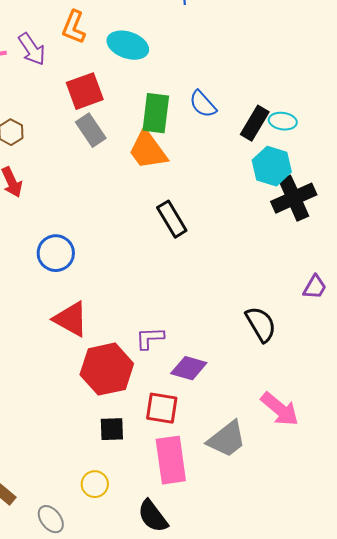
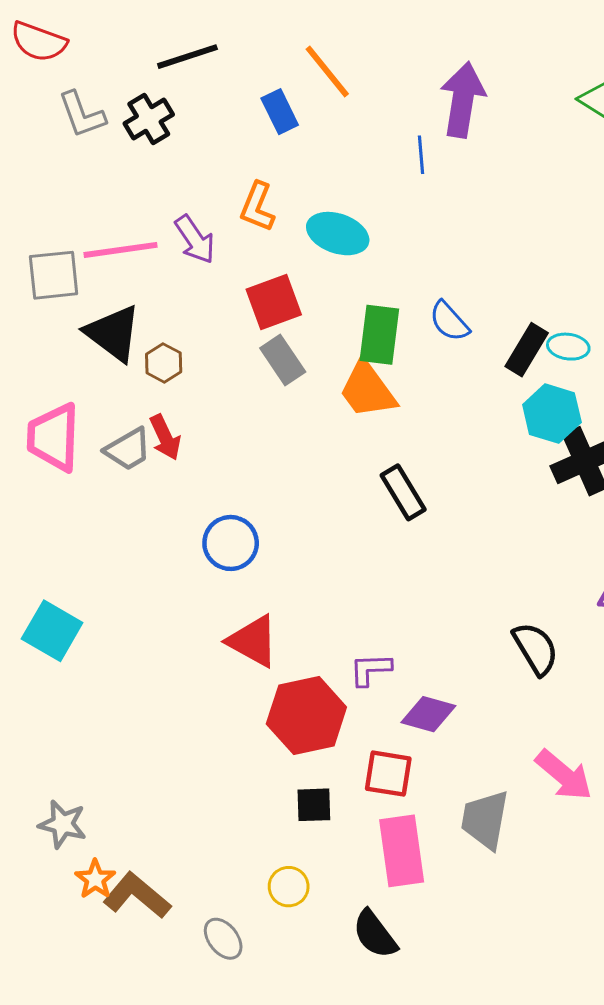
gray trapezoid: (227, 439) -> (485, 820), turned 138

